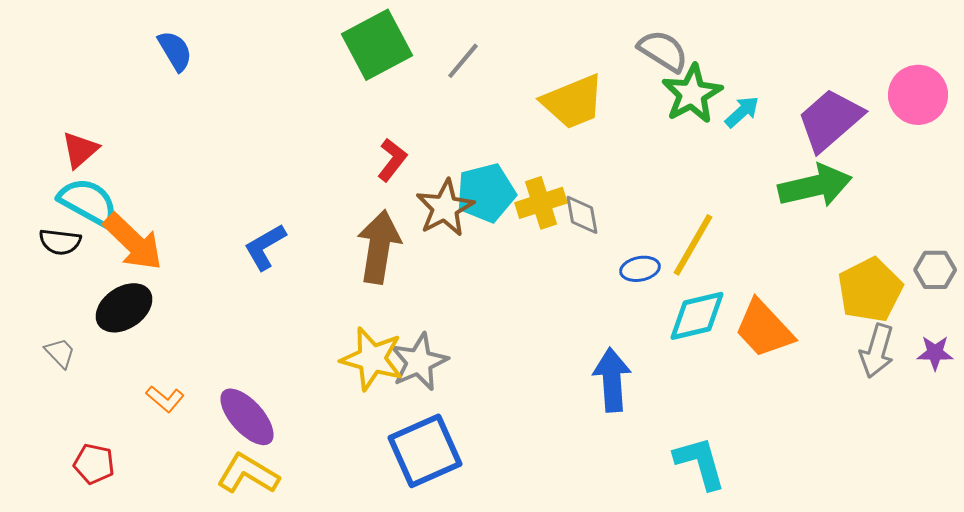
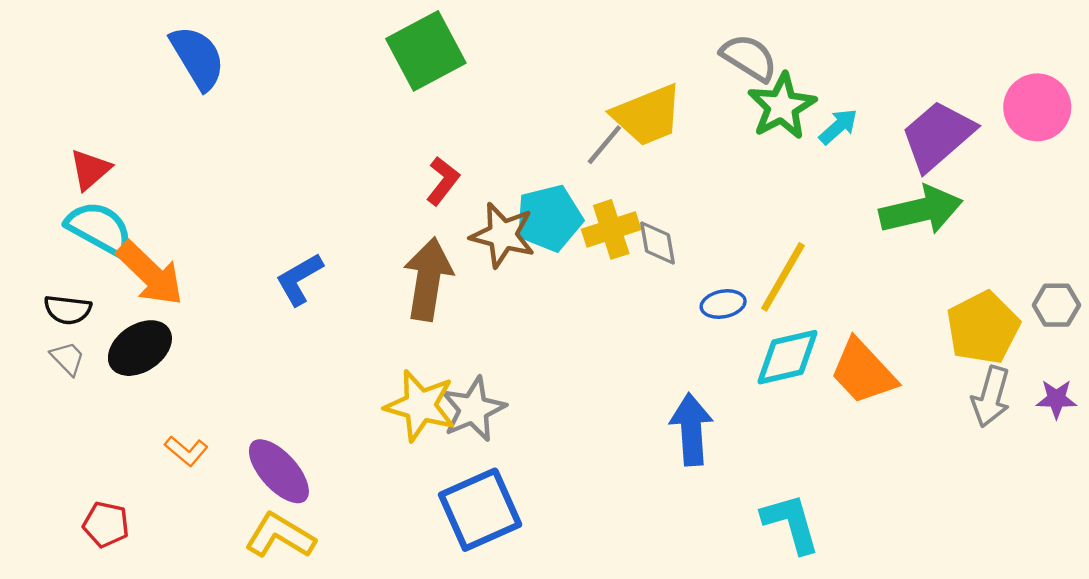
blue semicircle: (175, 51) -> (198, 58), size x1.4
gray line: (463, 61) -> (604, 145), moved
brown star: (445, 208) -> (503, 235), turned -30
black semicircle: (60, 242) -> (68, 310), moved
gray trapezoid: (60, 353) -> (68, 358), moved

